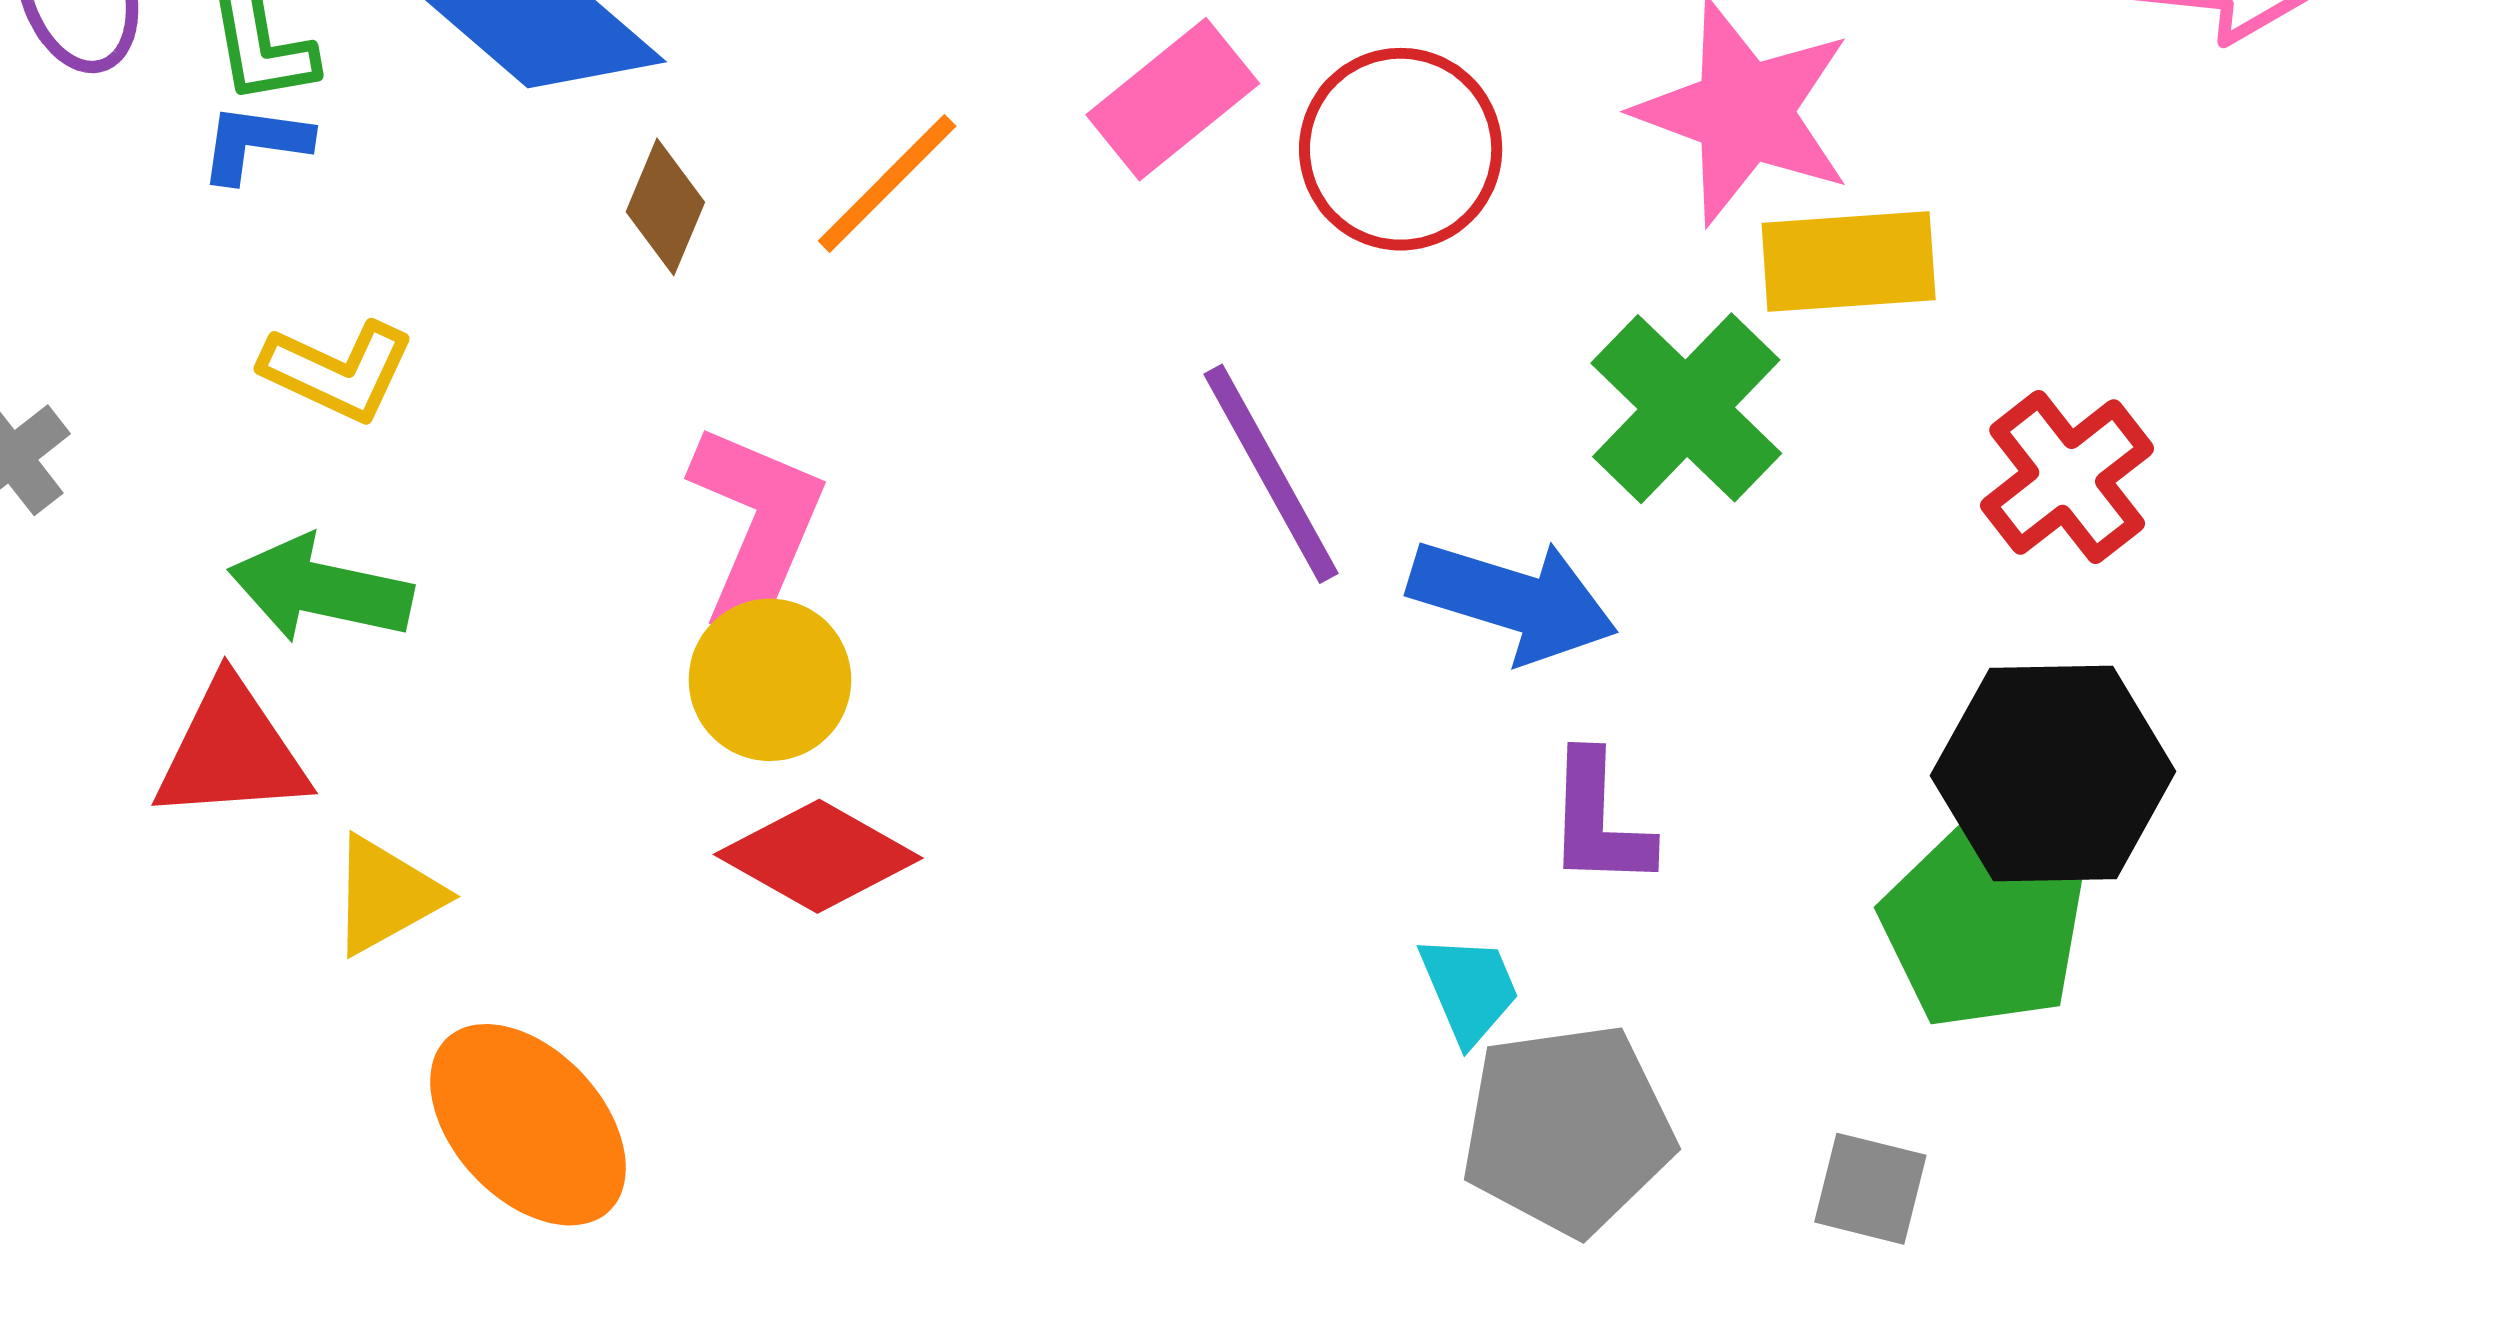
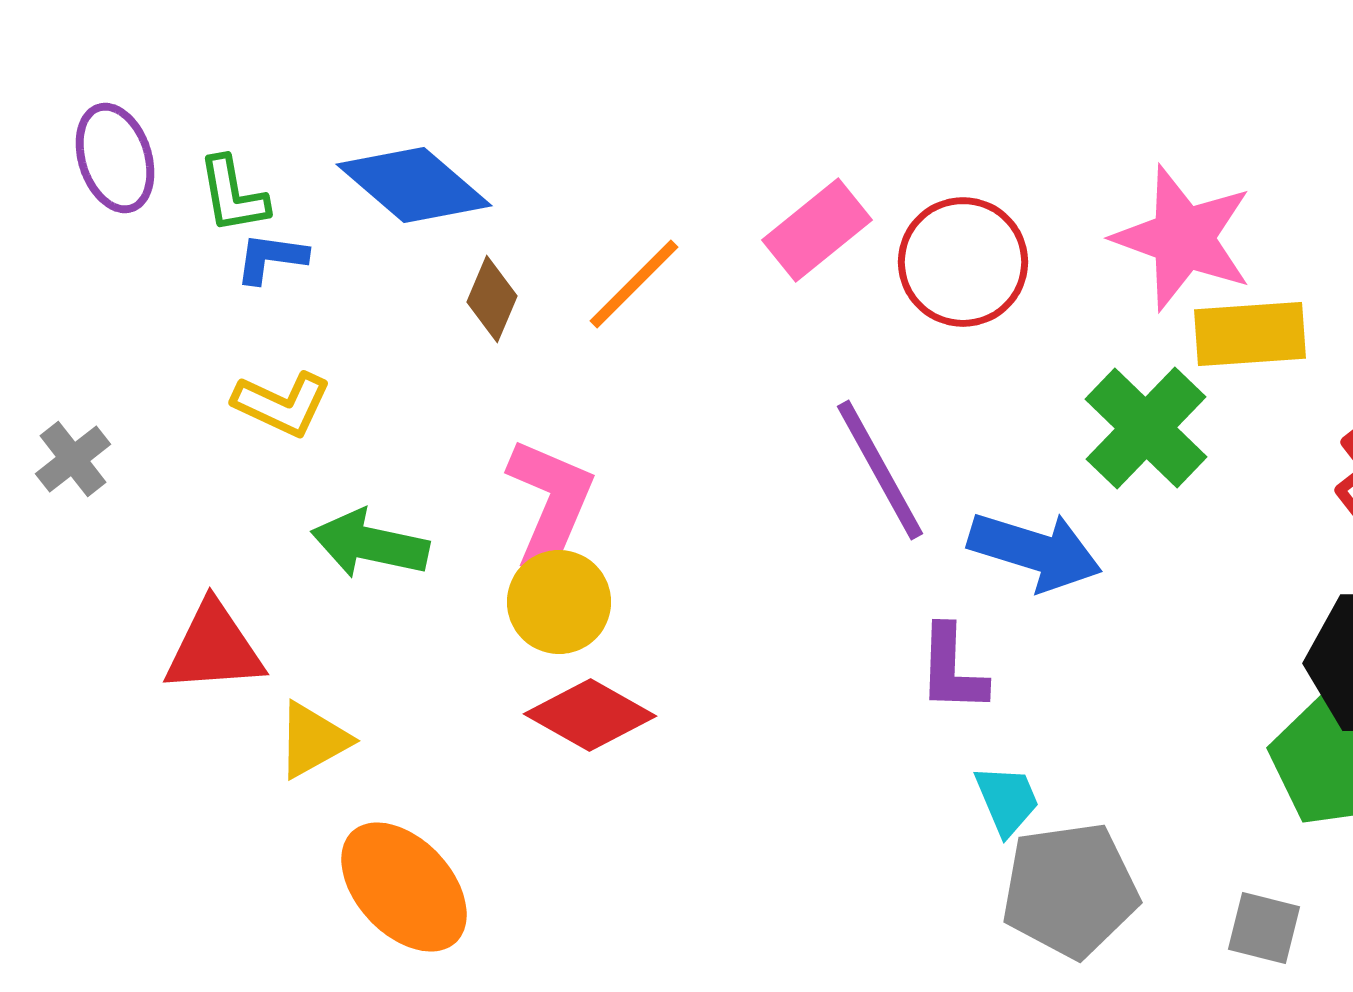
blue L-shape: (255, 143) -> (271, 258), moved
green arrow: (320, 589) -> (370, 544), moved
purple L-shape: (1599, 820) -> (952, 669), moved

